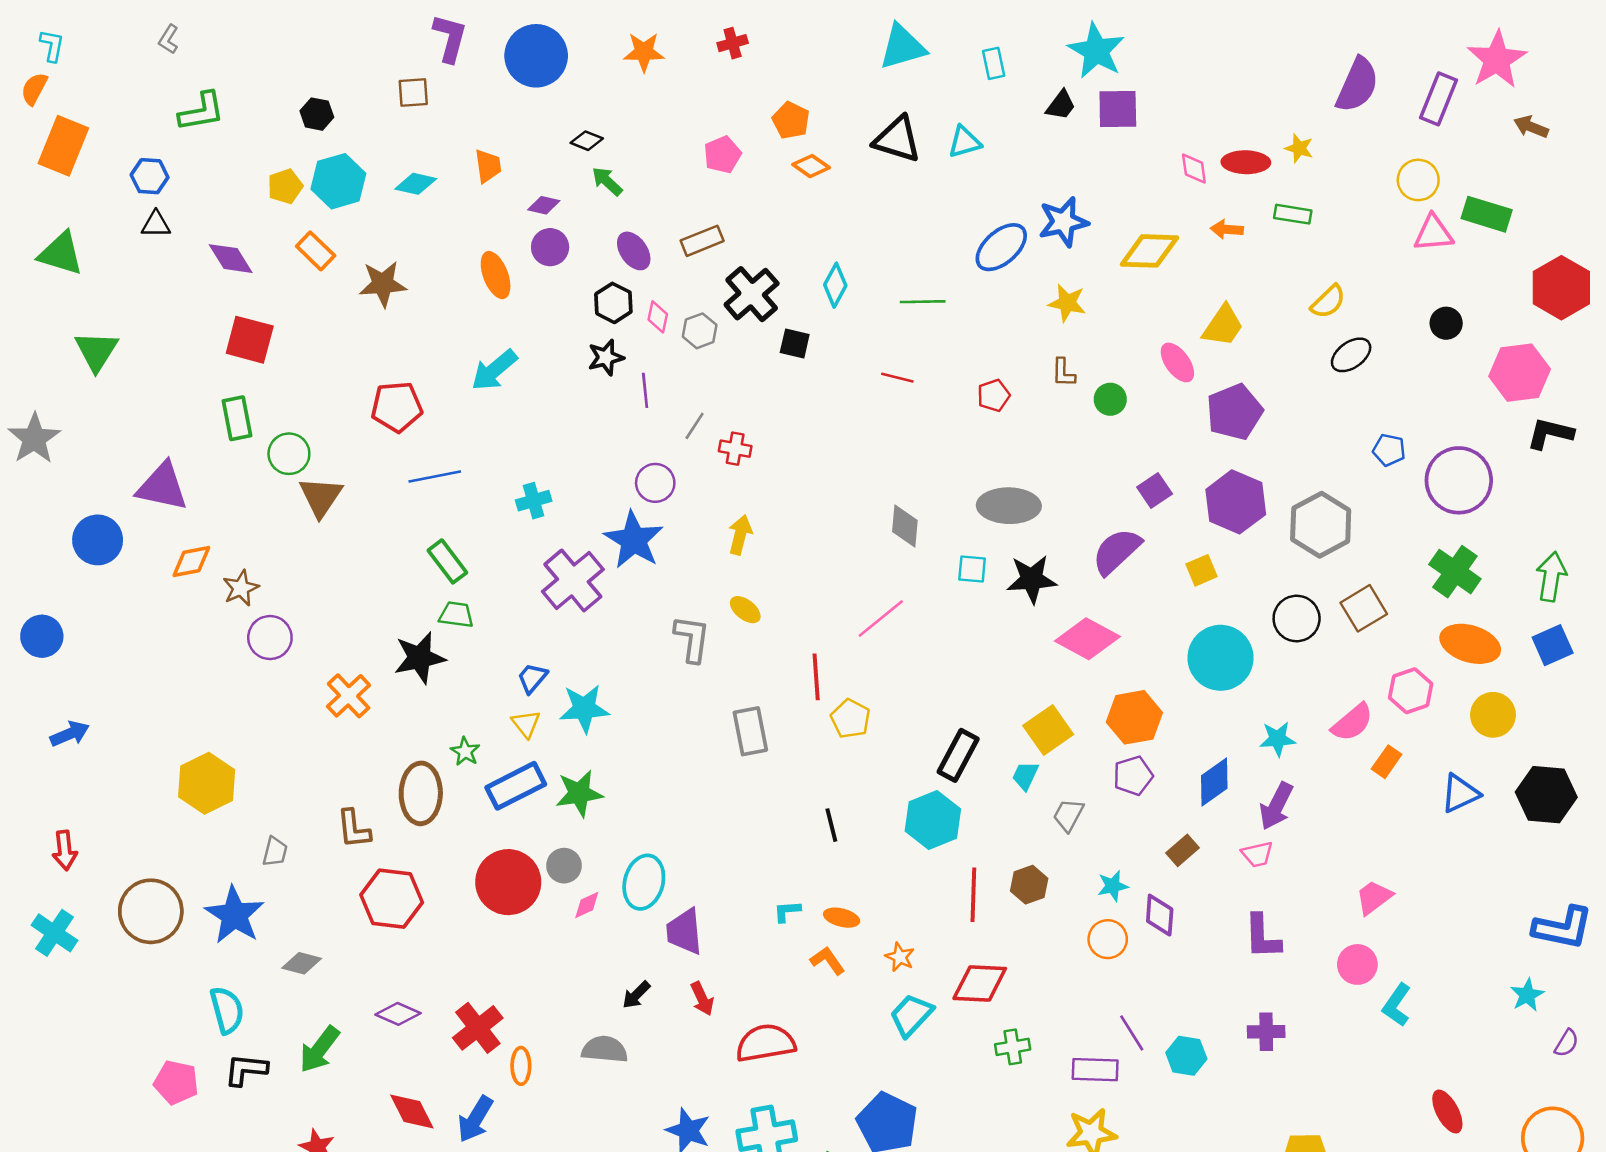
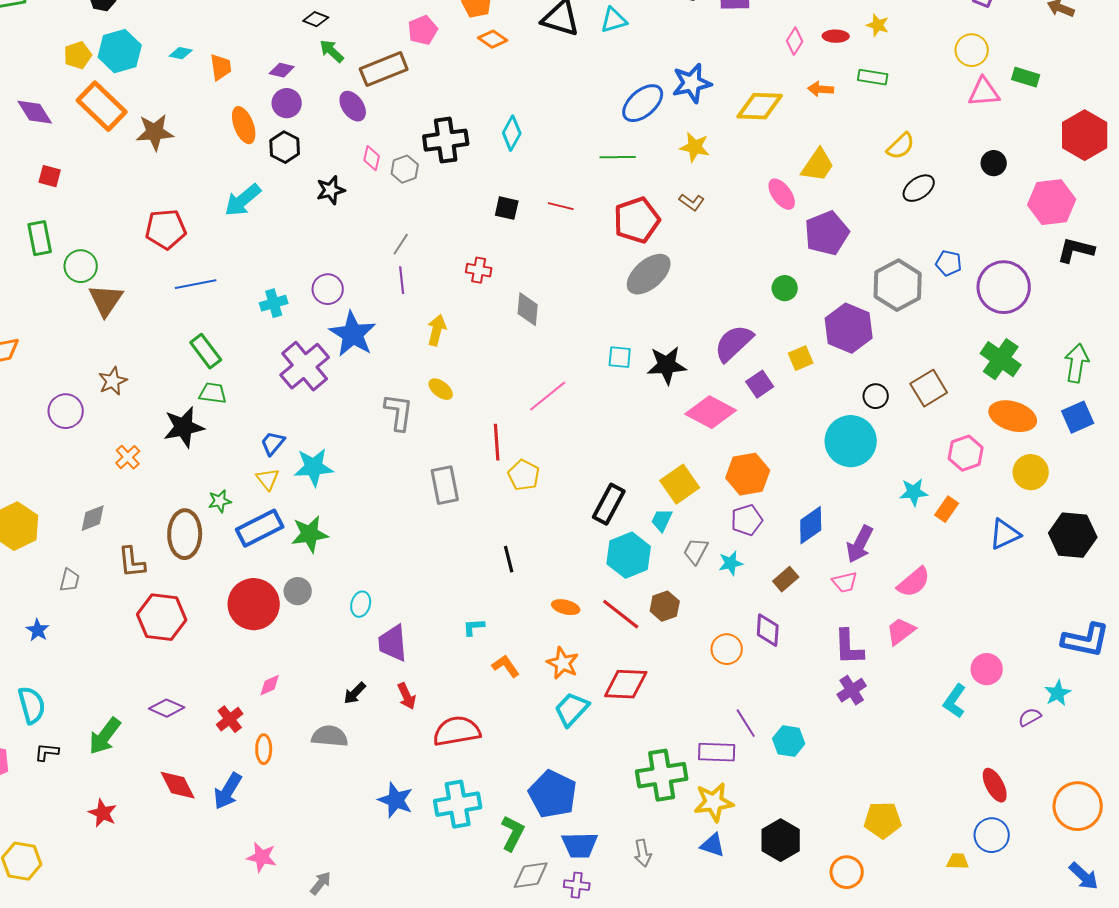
red ellipse: (1246, 162) -> (836, 36), size x0.7
orange trapezoid: (488, 166) -> (221, 67), moved
pink diamond: (1194, 169) -> (795, 41), turned 40
cyan diamond: (416, 184) -> (181, 53), size x0.7
green rectangle: (1487, 214) -> (1026, 77), size x0.7
brown rectangle: (702, 241) -> (384, 69), moved, size x1.4
orange rectangle: (316, 251) -> (102, 106), size x1.6
black cross: (752, 294) -> (446, 140), turned 33
green line: (923, 302) -> (618, 157), moved
black hexagon: (613, 303) -> (285, 147), moved
red square: (250, 340) -> (50, 176), size x0.6
black square: (795, 343) -> (507, 208), moved
brown L-shape: (1063, 373) -> (692, 202), turned -55
purple line: (645, 390) -> (402, 280), moved
red pentagon: (994, 395) -> (637, 220), size x1.8
green circle: (1110, 399) -> (785, 288), moved
red cross: (735, 449) -> (479, 270), moved
purple circle: (655, 483) -> (328, 289), moved
purple square: (1155, 490) -> (760, 384), moved
purple hexagon: (1236, 502) -> (849, 328), moved
gray ellipse: (1009, 506) -> (649, 274), moved, turned -42
gray hexagon: (1321, 525) -> (898, 285), moved
gray diamond: (905, 526) -> (528, 309), moved
brown star: (241, 588) -> (113, 381), moved
black circle: (1297, 618) -> (876, 396), size x0.7
cyan circle: (1221, 658) -> (851, 441), moved
orange cross: (349, 696) -> (128, 457), size x0.7
pink semicircle: (1352, 722) -> (914, 582), moved
cyan star: (1278, 739) -> (914, 492), moved
green star: (465, 752) -> (220, 501), turned 30
cyan hexagon: (933, 820) -> (629, 555), moved
cyan ellipse: (644, 882) -> (361, 604), size x0.6
cyan star: (1113, 886) -> (731, 563), moved
red line: (973, 895) -> (621, 614), turned -54
pink trapezoid: (1374, 897) -> (901, 631), moved
pink diamond: (587, 905) -> (270, 685), moved
blue star: (234, 915) -> (38, 630), size x0.5
orange ellipse: (842, 918) -> (566, 607), moved
orange star: (900, 957) -> (563, 663), size x1.4
gray diamond: (302, 963) -> (93, 518), moved, turned -36
pink circle: (1357, 964) -> (987, 669), moved
red cross: (478, 1028) -> (230, 719), size x0.7
purple cross: (1266, 1032) -> (852, 690), moved, turned -32
purple semicircle: (1567, 1043) -> (1030, 717), moved, turned -150
green cross: (1013, 1047) -> (662, 775), moved, size x1.8
black L-shape: (246, 1070) -> (47, 752), size x0.7

